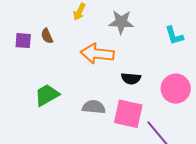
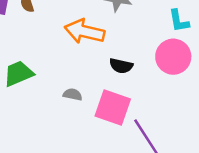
pink circle: (176, 89) -> (173, 57), moved
gray semicircle: (94, 107) -> (73, 94), size x0.7

